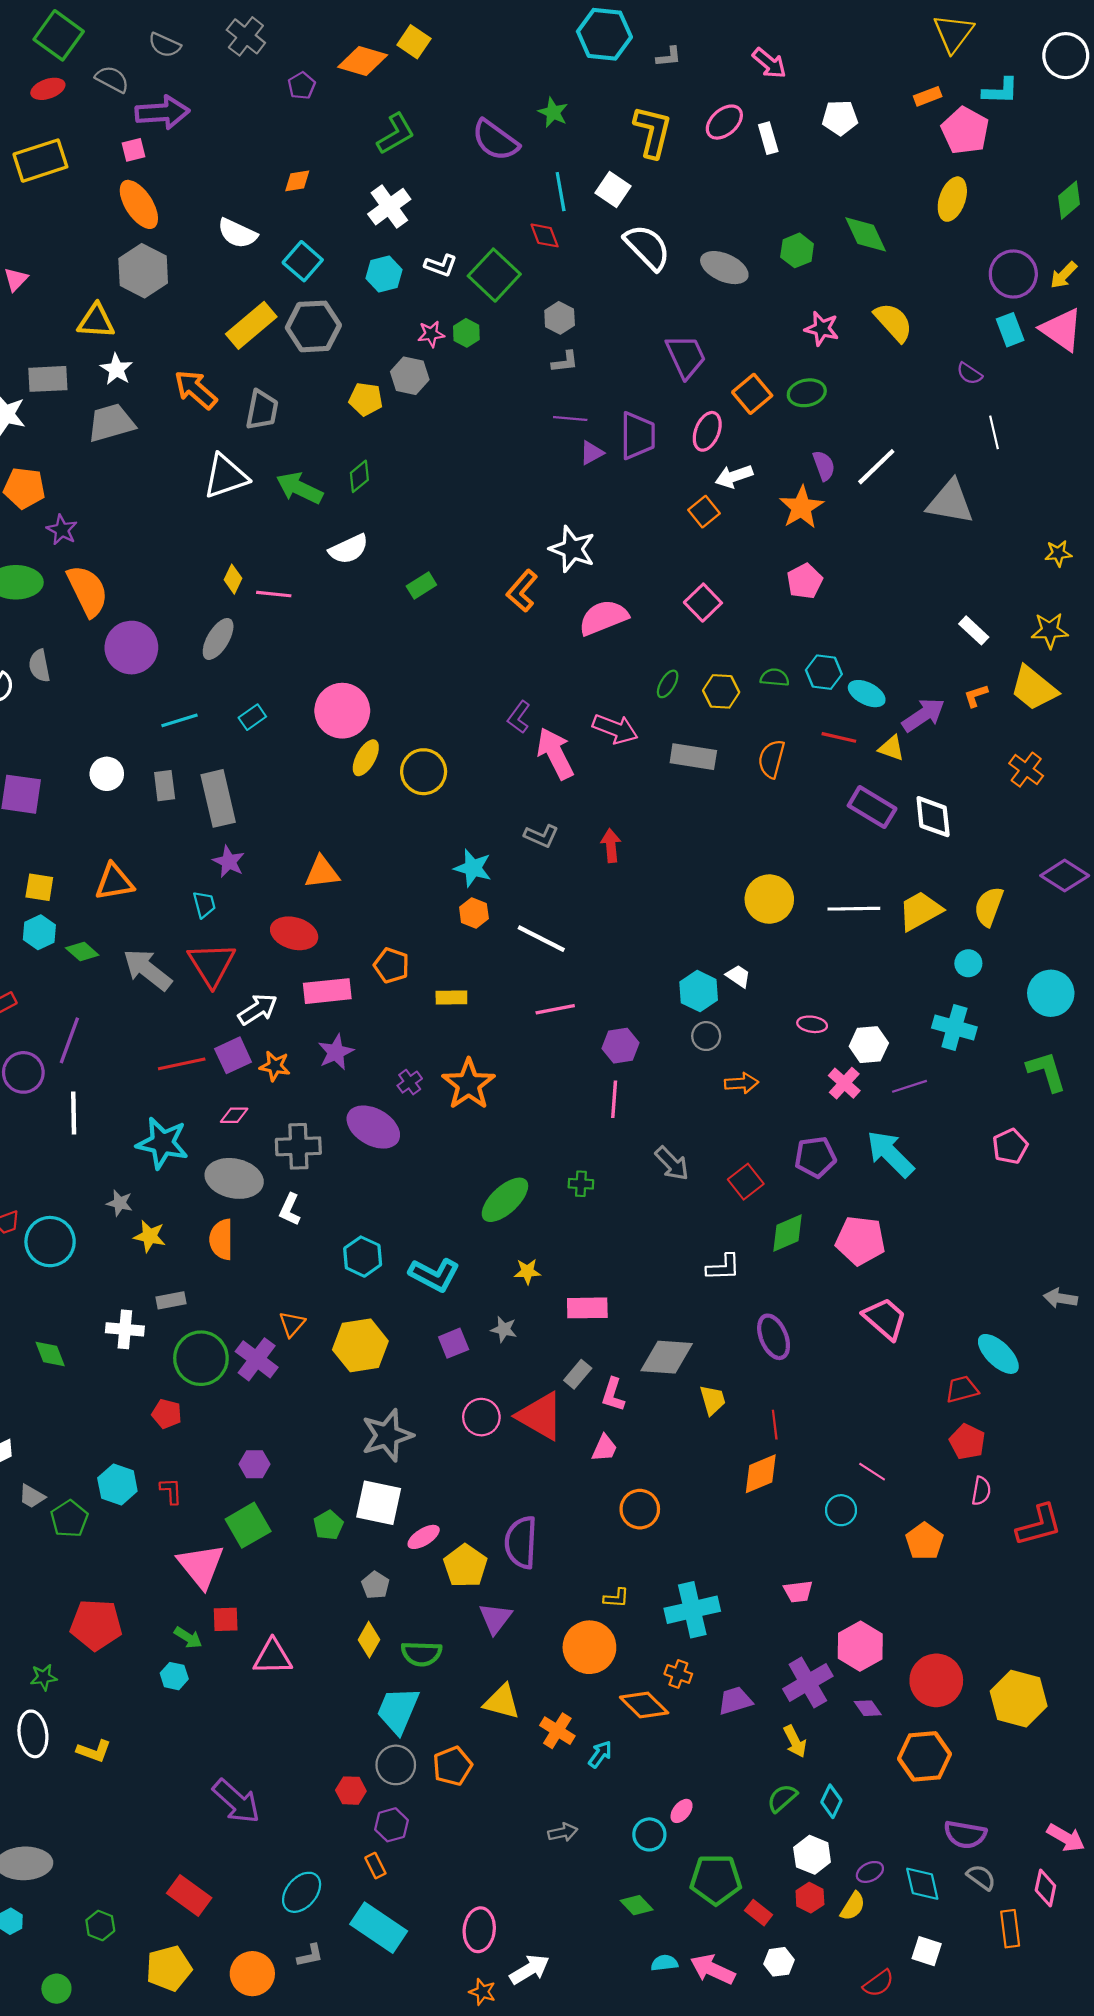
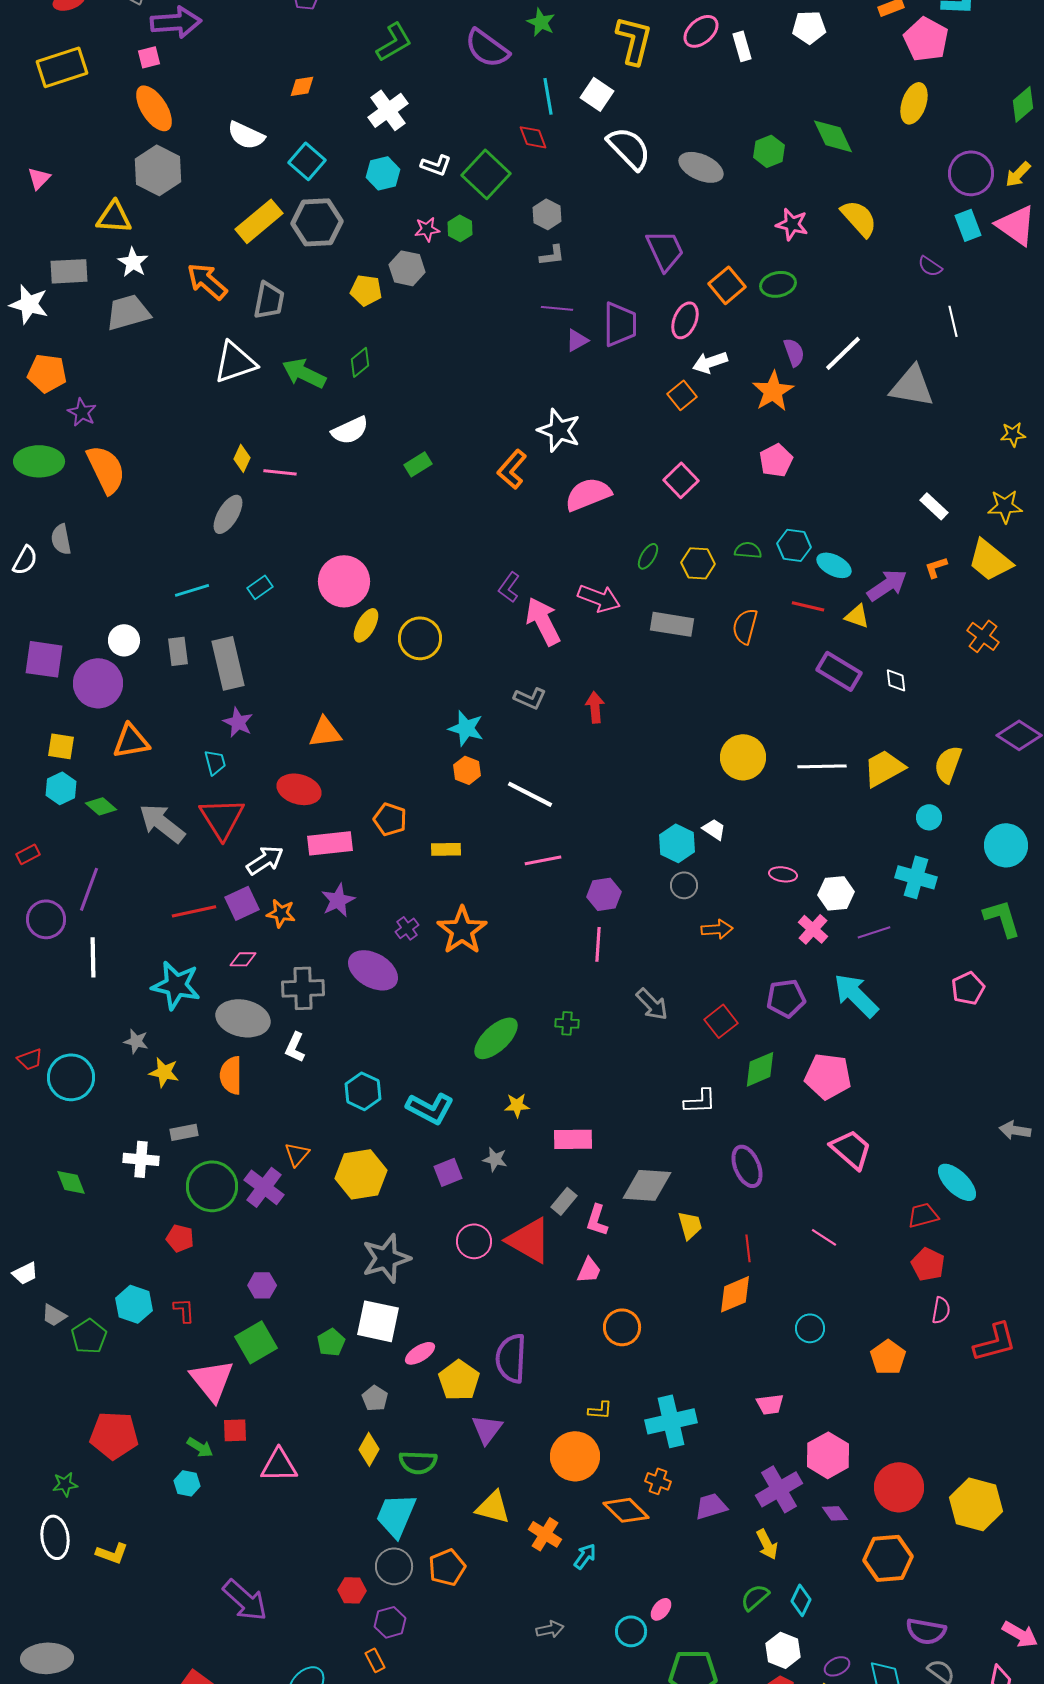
purple circle: (131, 648) -> (98, 683), moved
white diamond: (933, 817) -> (896, 680), size x0.6
pink line: (872, 1472) -> (824, 1237), moved

